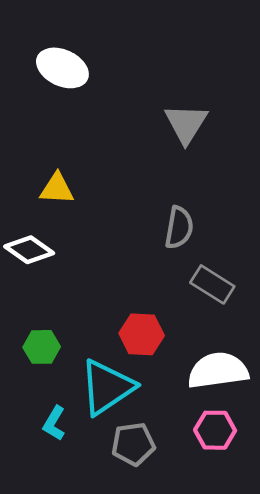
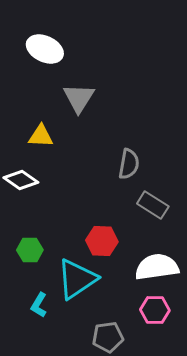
gray triangle: (186, 123) -> (79, 98), moved
gray pentagon: (133, 444) -> (108, 337), moved

